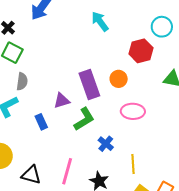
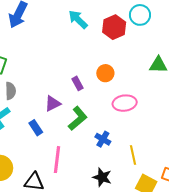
red hexagon: (141, 51) -> (114, 27), moved
purple rectangle: (89, 85) -> (77, 83), size x0.5
pink line: (67, 171) -> (57, 160), moved

